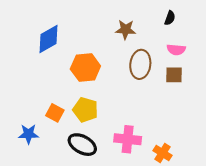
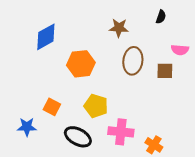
pink semicircle: (176, 50) -> (180, 50), moved
yellow pentagon: (85, 110) -> (96, 106), moved

